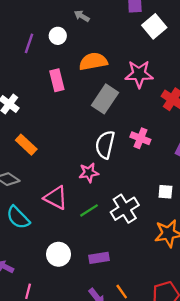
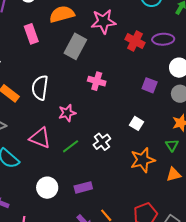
pink cross: (140, 138) -> (97, 81), moved
white semicircle: (105, 145) -> (40, 88), moved
white square: (165, 192) -> (137, 123), turned 32
white cross: (125, 209) -> (102, 142), size x0.7

